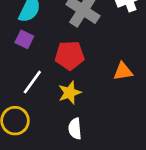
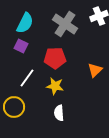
orange triangle: (123, 71) -> (95, 70), turned -35
yellow star: (70, 93) -> (55, 86), turned 30

